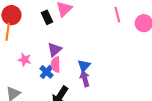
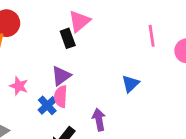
black rectangle: (47, 17) -> (68, 38), moved
blue triangle: (84, 66) -> (130, 84), moved

